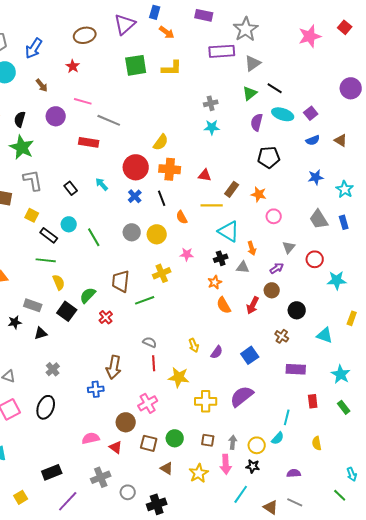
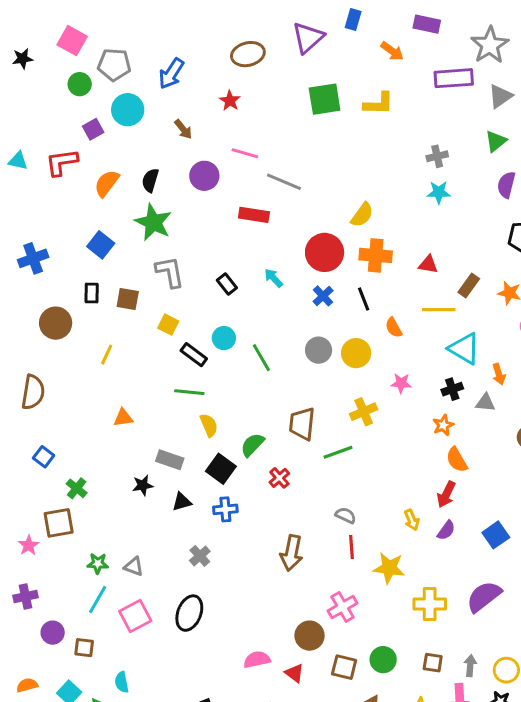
orange arrow: (167, 32) -> (392, 51), moved
red arrow: (253, 305) -> (446, 494), moved
blue cross: (96, 389) -> (225, 509), moved

